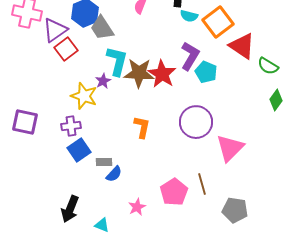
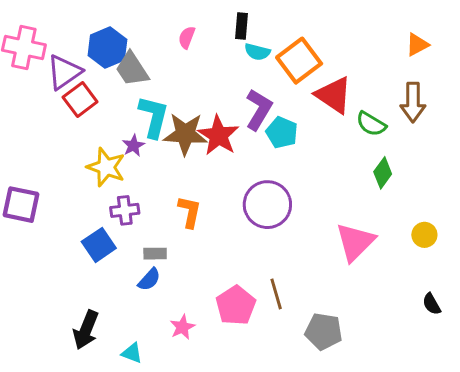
purple cross: (71, 126) -> (125, 210), moved
pink triangle: (230, 148) -> (355, 242), moved
gray rectangle: (104, 162) -> (155, 254), moved

